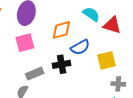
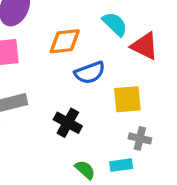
black cross: (62, 64) -> (68, 123), moved, turned 30

